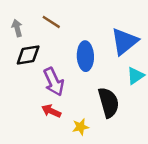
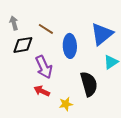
brown line: (51, 22) -> (46, 29), moved

